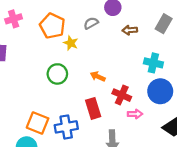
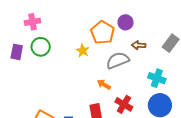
gray semicircle: (91, 23) -> (118, 60), moved, size x1.6
orange pentagon: (52, 26) -> (103, 32), moved
green circle: (57, 74) -> (41, 47), moved

